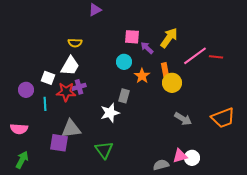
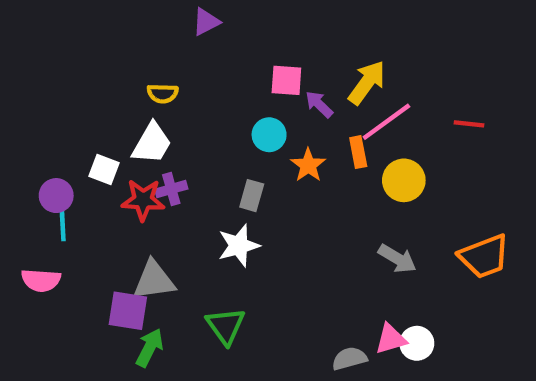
pink line: (195, 56) -> (386, 122), moved
yellow circle: (172, 83) -> (404, 180), moved
gray rectangle: (124, 96) -> (252, 196), moved
cyan line: (45, 104) -> (63, 226), moved
green arrow: (22, 160) -> (150, 348), moved

